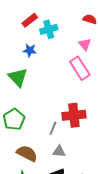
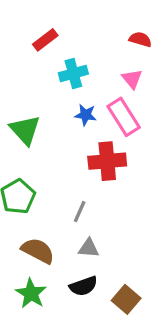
cyan cross: (49, 29) -> (73, 73), moved
blue star: (30, 50) -> (86, 115), moved
red cross: (74, 115) -> (107, 161), moved

